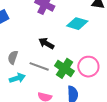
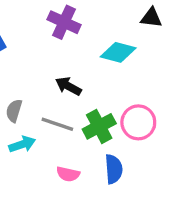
green cross: (64, 68) -> (99, 126), turned 30

